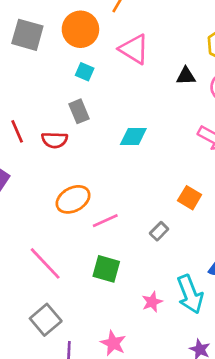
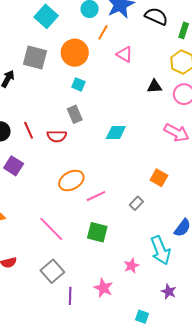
pink triangle: (134, 49) -> (125, 54), moved, size x0.7
pink star: (152, 302) -> (131, 266), moved

